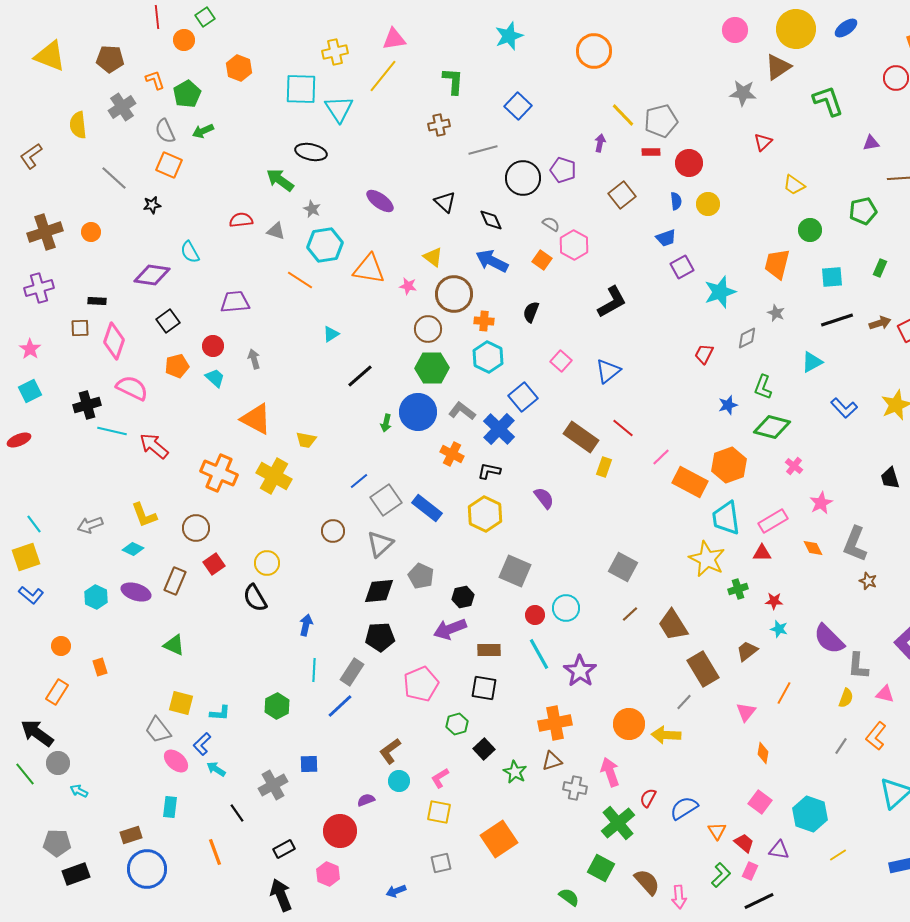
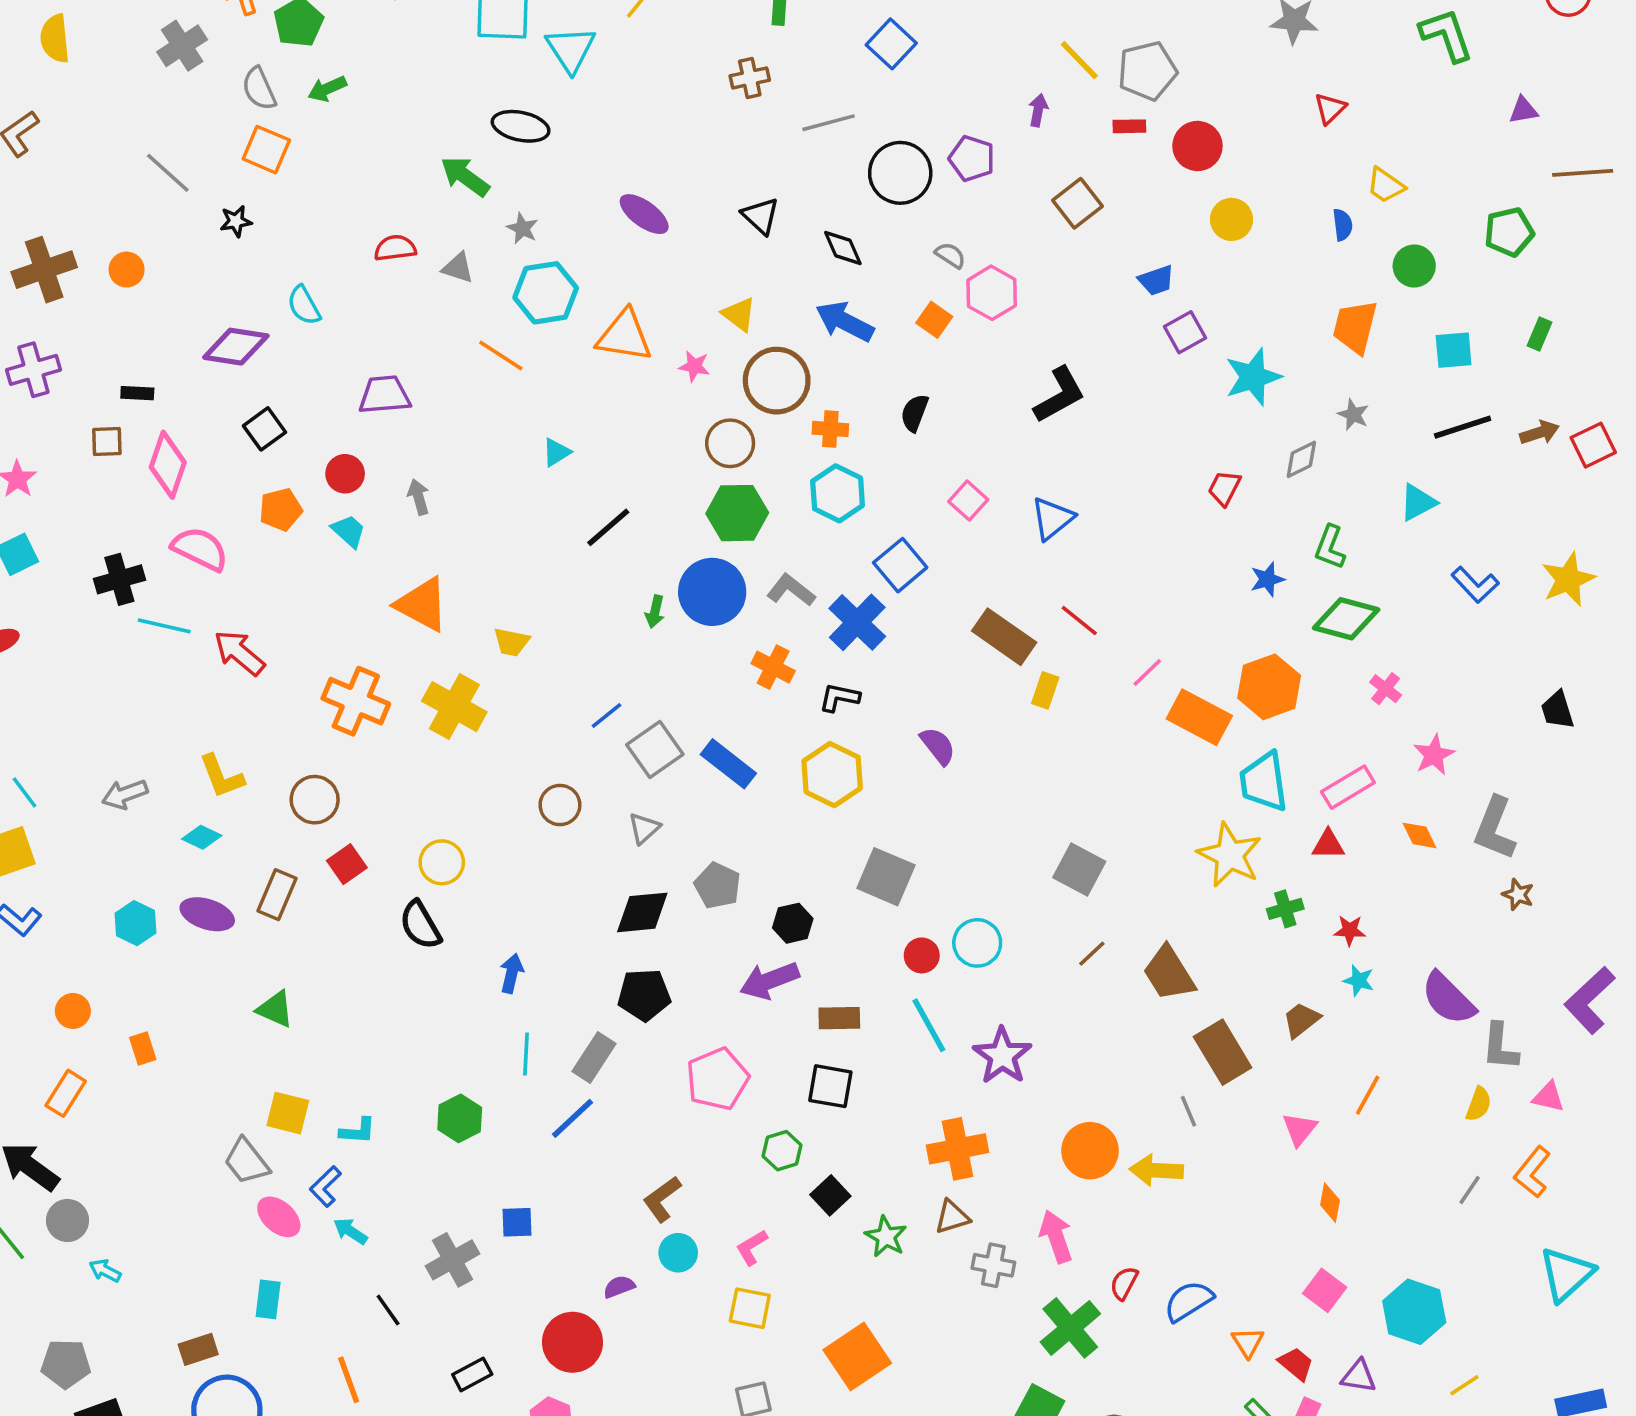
yellow semicircle: (78, 125) -> (55, 39), moved
blue semicircle: (676, 201) -> (1343, 225), moved
gray triangle: (380, 544) -> (644, 828), size x0.7
gray line: (684, 702) -> (1189, 1111), turned -66

